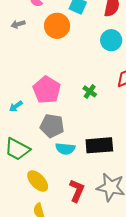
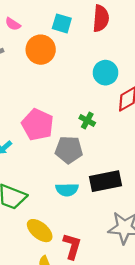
cyan circle: (111, 40) -> (105, 73), moved
gray pentagon: (52, 126) -> (69, 150), moved
red L-shape: (77, 191) -> (72, 246), moved

